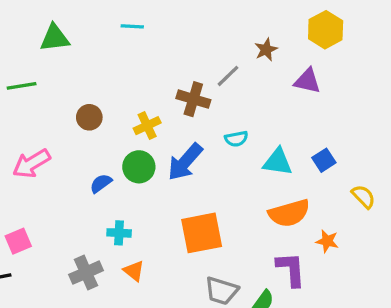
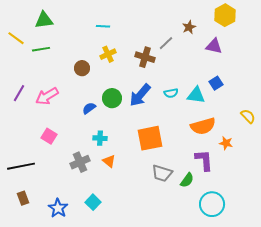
cyan line: (132, 26) -> (103, 26), moved
green triangle: (55, 38) -> (44, 20), moved
yellow cross: (147, 126) -> (108, 54), moved
cyan semicircle: (236, 139) -> (171, 93), moved
blue square: (324, 160) -> (216, 83), moved
pink square: (18, 241) -> (49, 136), moved, turned -35

